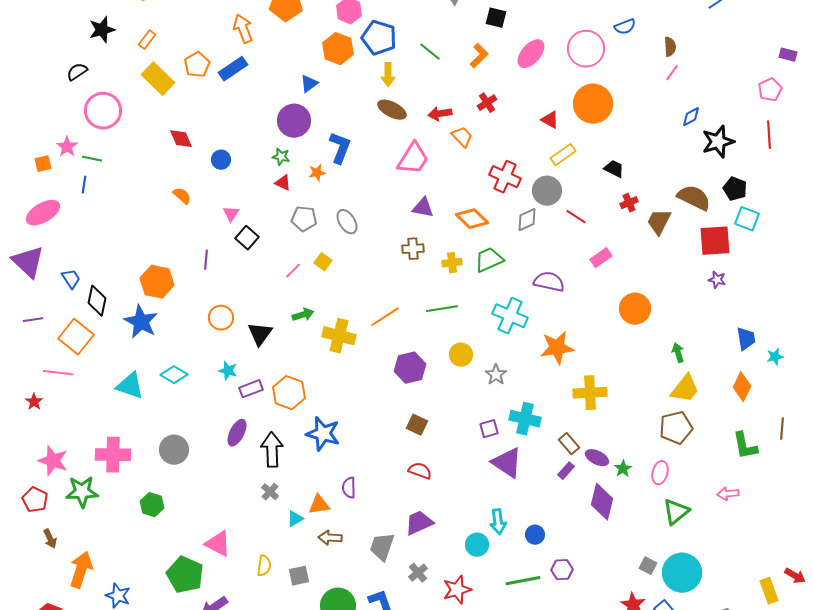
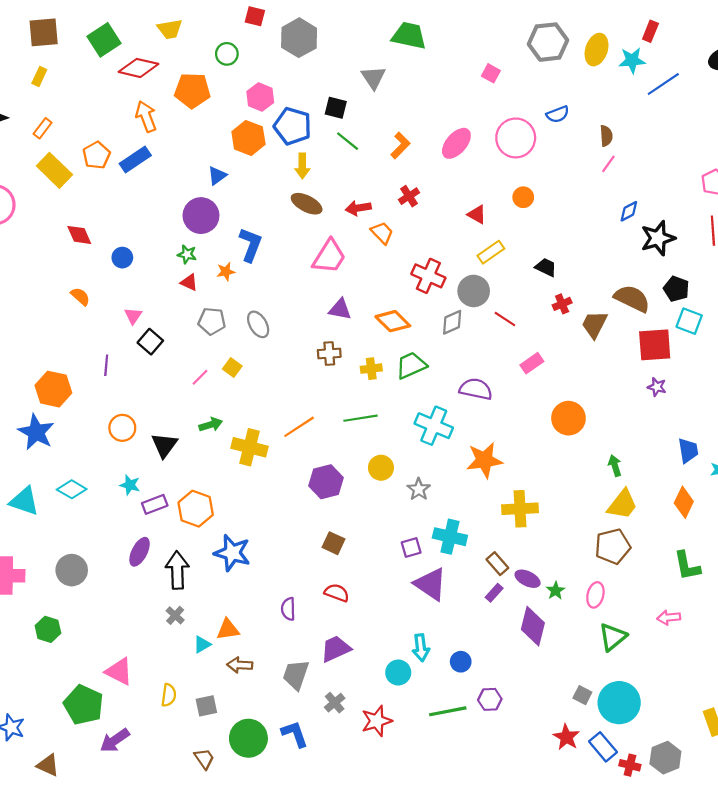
black square: (496, 18) -> (336, 108), moved
orange circle: (593, 104) -> (523, 197), size x0.5
purple semicircle: (349, 488) -> (288, 609), moved

